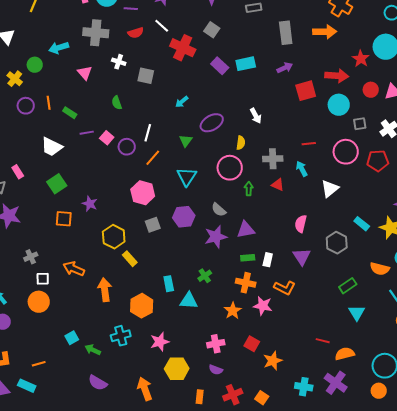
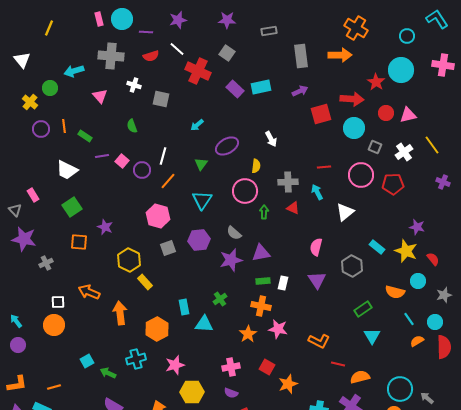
gray square: (360, 124) -> (375, 147), turned 32
gray cross: (31, 257) -> (46, 263), moved
orange L-shape: (285, 288) -> (319, 341), moved

